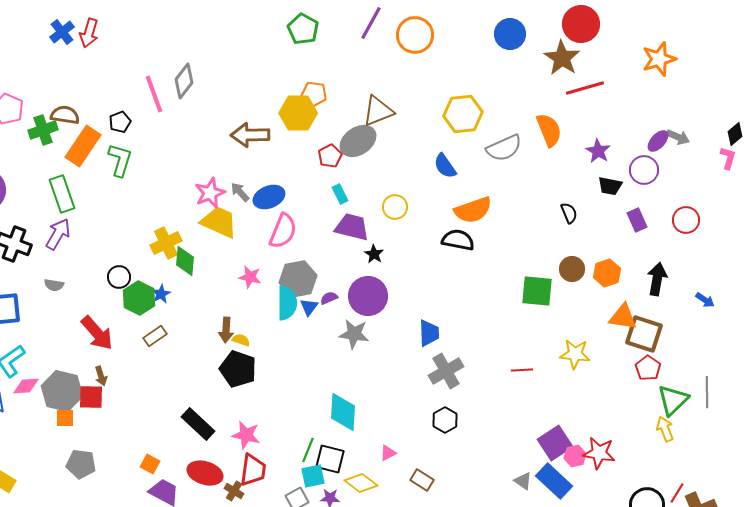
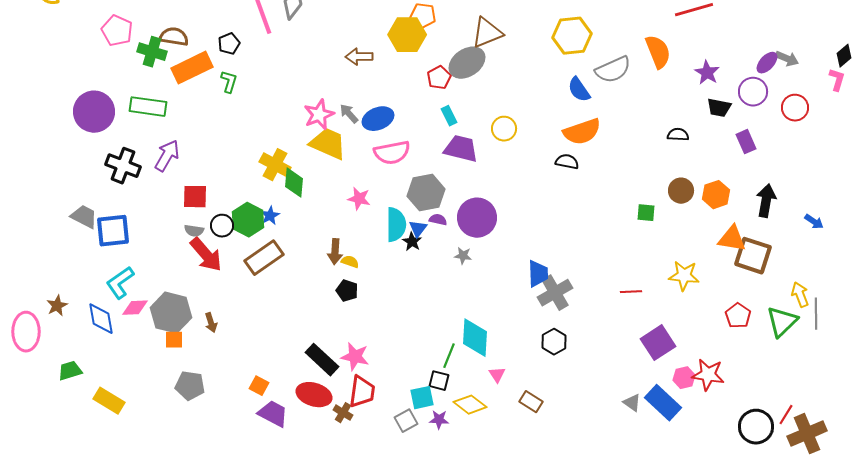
green cross: (43, 130) -> (152, 52), turned 36
brown arrow: (250, 135) -> (359, 57), size x0.7
orange rectangle: (83, 146) -> (192, 68), turned 30
green L-shape: (120, 160) -> (229, 82), size x0.7
blue semicircle: (445, 166) -> (579, 90), moved
green rectangle: (62, 194) -> (148, 107), moved, turned -63
black semicircle: (569, 213) -> (678, 135), turned -65
red circle: (686, 220) -> (795, 108), moved
pink semicircle: (283, 231) -> (392, 153), turned 57
black semicircle: (458, 240) -> (567, 162), size x0.7
yellow cross: (166, 243) -> (275, 165), turned -36
black star: (374, 254) -> (412, 242), moved
black circle: (119, 277) -> (222, 226), moved
gray hexagon: (298, 279) -> (426, 193), moved
gray semicircle: (54, 285) -> (194, 231), moved
green square: (537, 291) -> (646, 213), size x0.6
purple semicircle: (329, 298) -> (438, 220), turned 36
blue trapezoid: (429, 333) -> (538, 274), moved
gray star: (354, 334) -> (463, 256), size x0.6
brown rectangle: (155, 336) -> (264, 258), size x1.6
red pentagon: (648, 368) -> (738, 316), moved
black pentagon: (238, 369) -> (347, 291), size x0.6
brown arrow: (101, 376) -> (211, 323), moved
red square: (91, 397) -> (195, 197), moved
cyan diamond: (343, 412) -> (475, 338), moved
black rectangle: (198, 424) -> (322, 360), moved
yellow arrow: (665, 429) -> (800, 295), moved
purple square: (555, 443) -> (658, 343), moved
green line: (308, 450) -> (449, 356), moved
pink triangle: (388, 453) -> (497, 375), turned -36
black square: (330, 459) -> (439, 381), size x0.7

